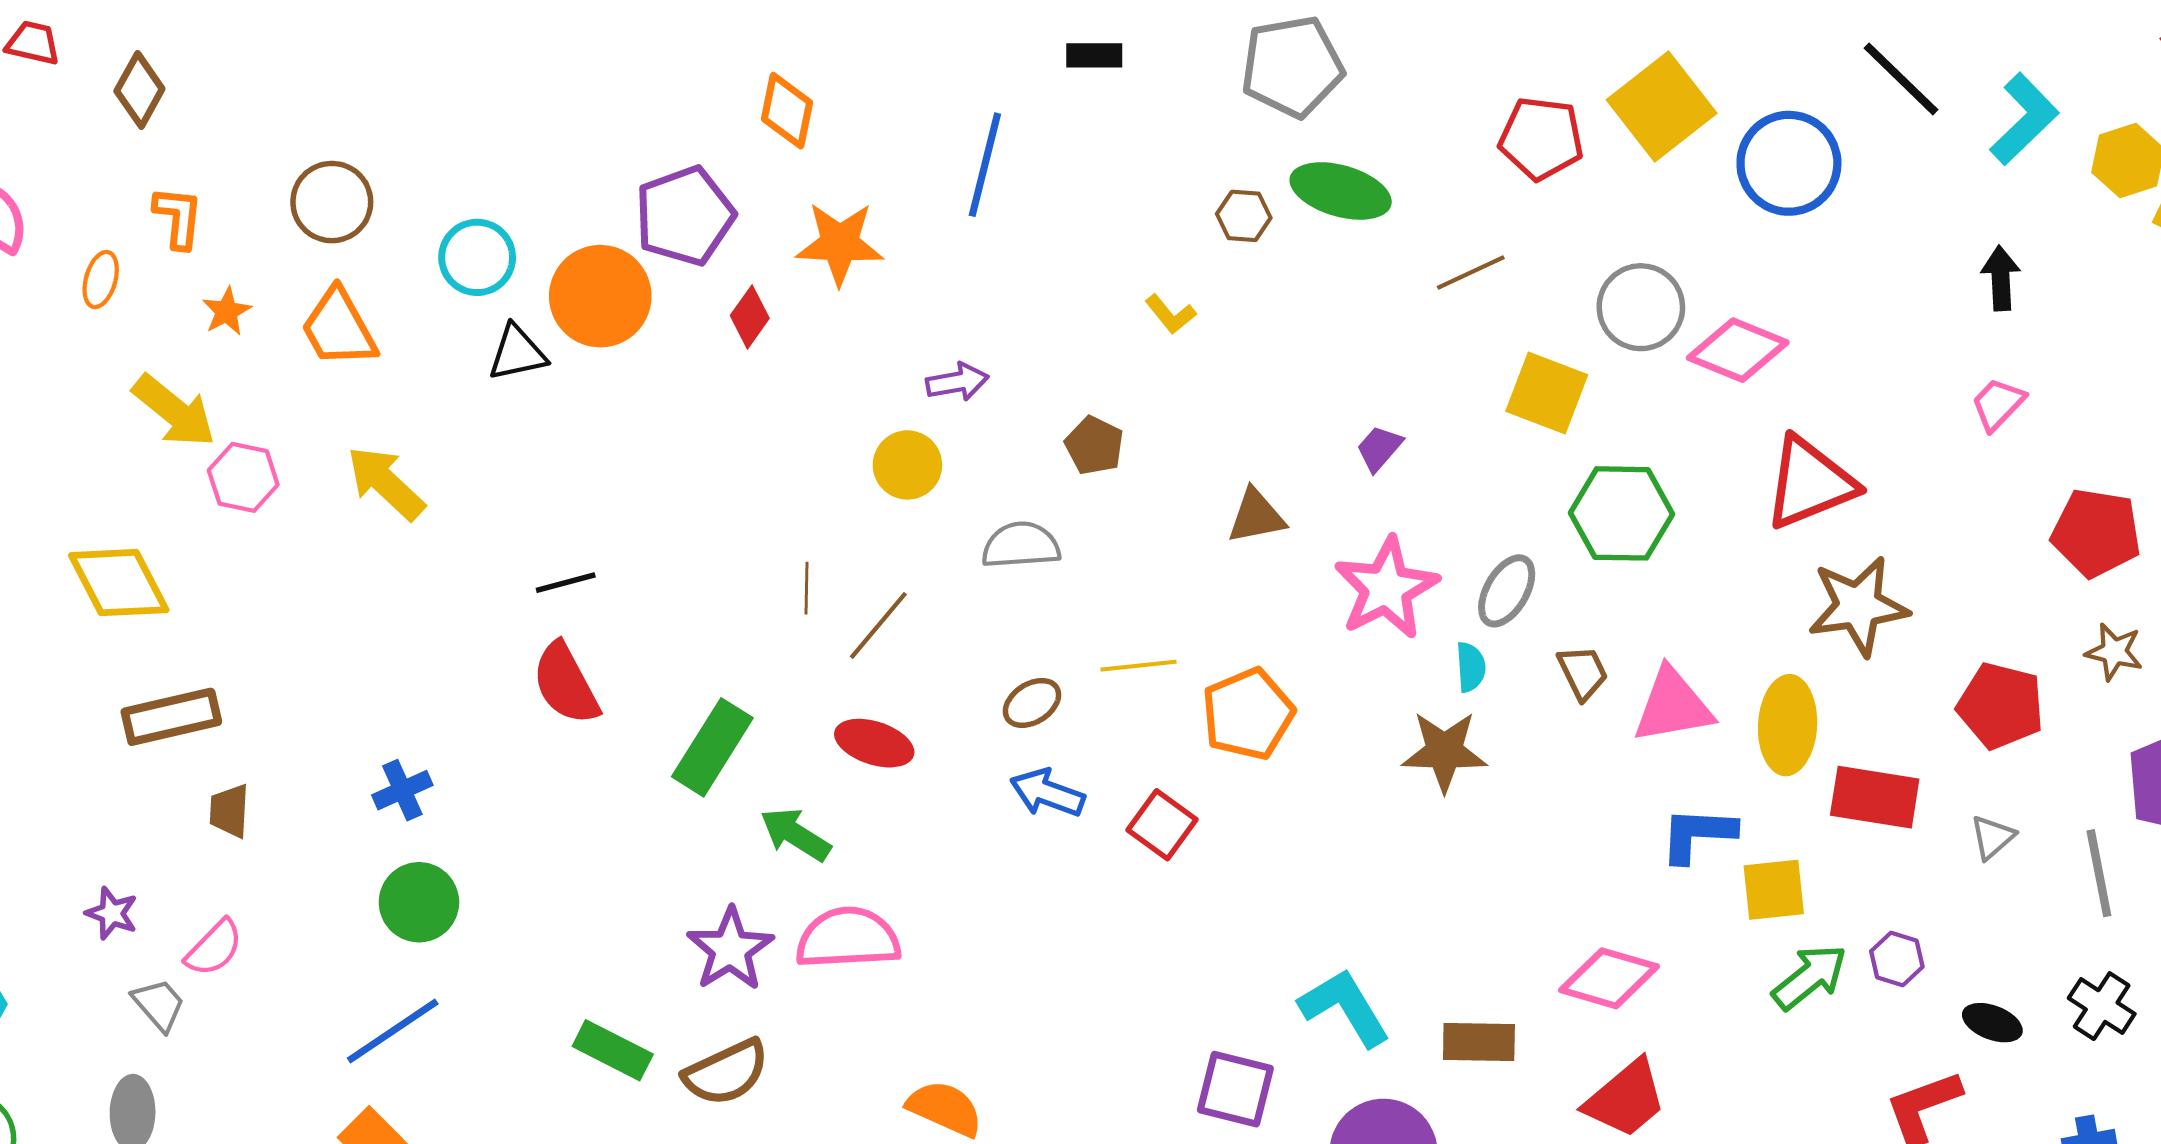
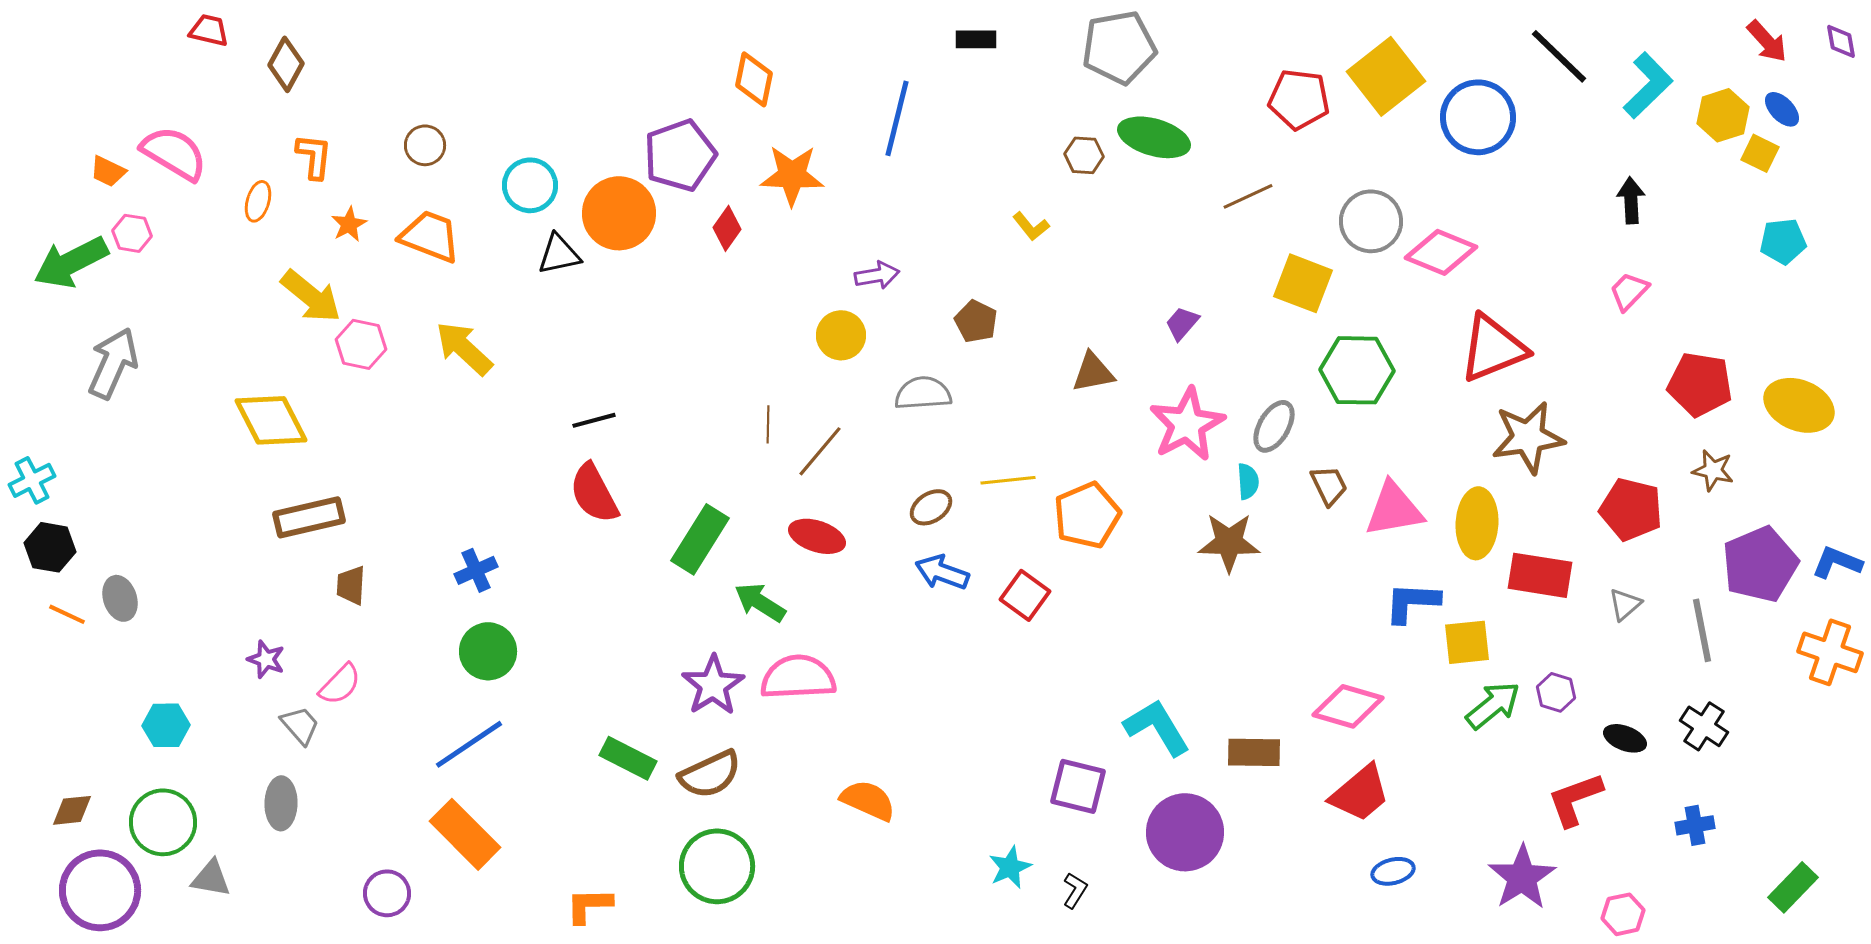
brown circle: (332, 202) -> (425, 145), size x0.7
orange trapezoid: (339, 328) -> (430, 236), turned 140

